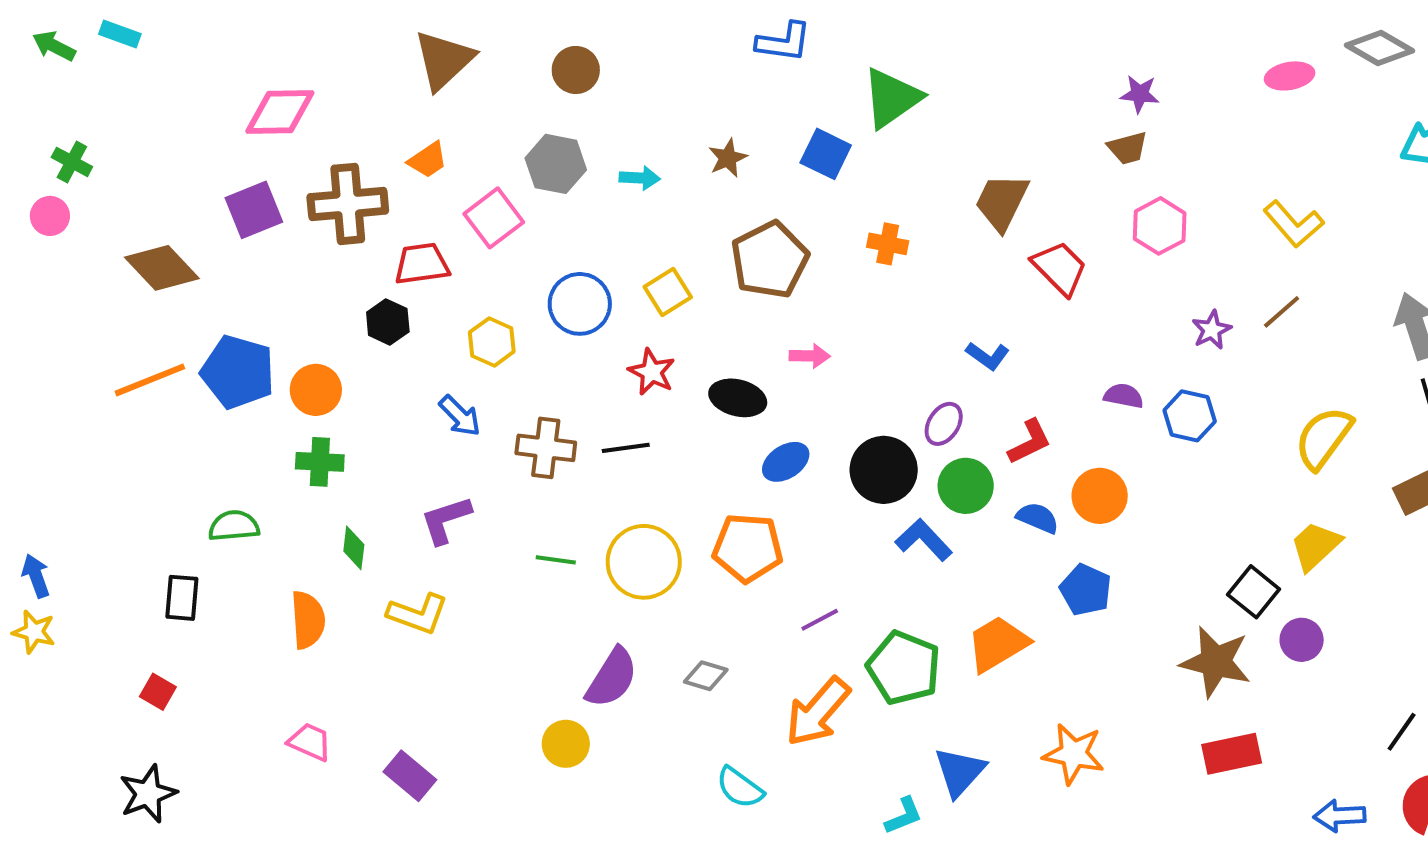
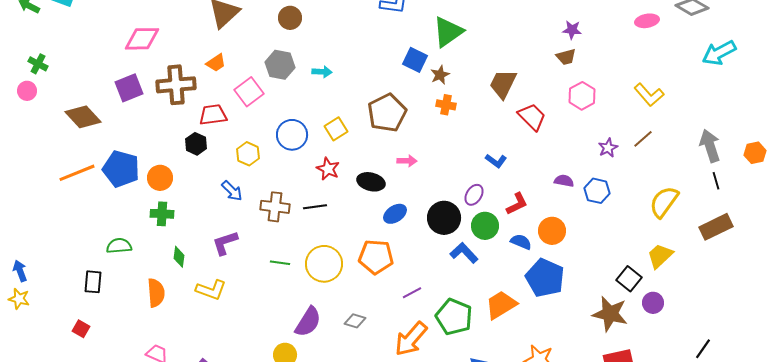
brown star: (728, 158) -> (440, 75), moved
blue pentagon: (1086, 590) -> (545, 278), size x1.5

